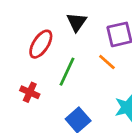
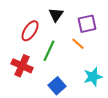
red cross: (30, 92) -> (22, 66), size x1.5

